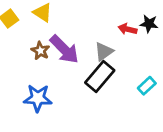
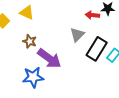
purple arrow: (64, 49) -> (49, 58), moved
black rectangle: (100, 76) -> (97, 49), moved

